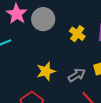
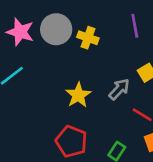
yellow cross: (77, 34) -> (88, 38), moved

